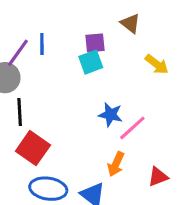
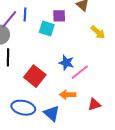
cyan square: (91, 62) -> (47, 29), moved, turned 35
red square: (33, 148) -> (35, 76), moved
orange arrow: (116, 164) -> (68, 95), turned 63

